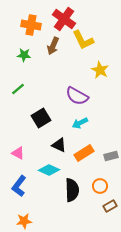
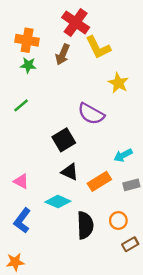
orange cross: (31, 25) -> (27, 40), moved
black square: (41, 118) -> (64, 140), moved
cyan arrow: (80, 123) -> (123, 155), moved
orange star: (24, 221) -> (15, 262), moved

